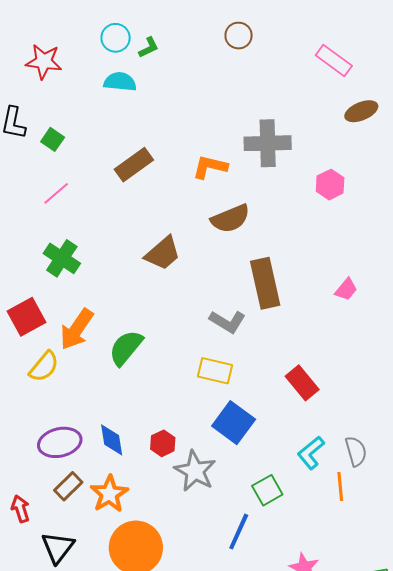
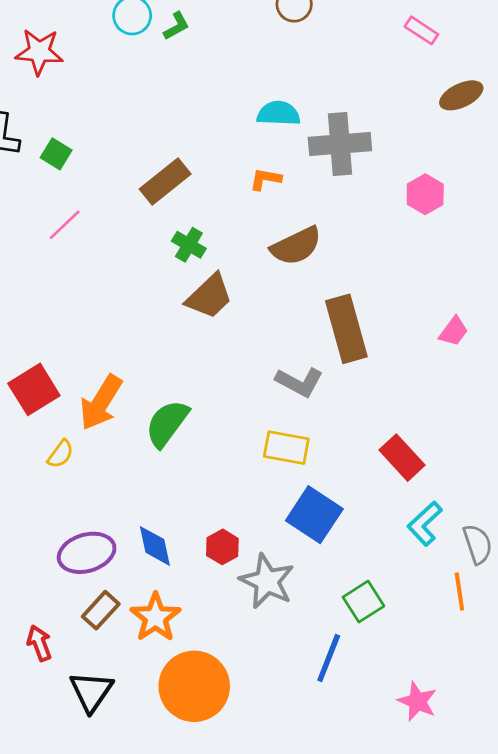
pink rectangle: (334, 61) -> (421, 30), size x0.7
cyan semicircle: (120, 82) -> (279, 113), moved
orange L-shape: (210, 167) -> (265, 179), size x0.7
green cross: (62, 258) -> (189, 245), moved, size x0.7
yellow semicircle: (44, 367) -> (60, 454), size x0.7
cyan L-shape: (311, 453) -> (425, 524), moved

